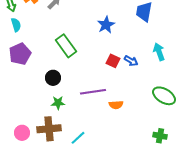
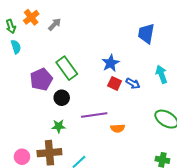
blue star: (106, 25) -> (111, 63), moved
purple pentagon: (20, 54) -> (41, 79), moved
black circle: (53, 78) -> (62, 98), moved

